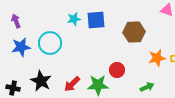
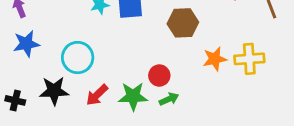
cyan circle: (50, 43) -> (78, 58), moved
black star: (41, 81) -> (54, 91), turned -30
green arrow: (147, 87) -> (169, 99), moved

